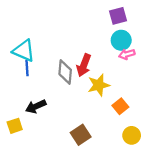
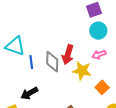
pink arrow: (127, 54) -> (99, 55), moved
blue line: (27, 68) -> (31, 62), moved
yellow star: (99, 85) -> (82, 71), turned 30

